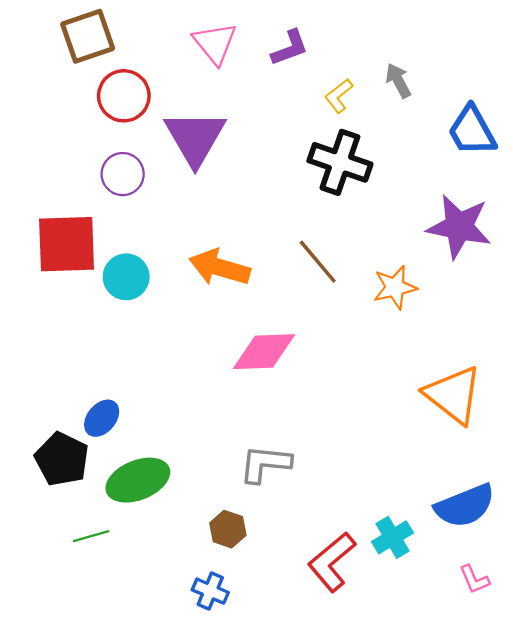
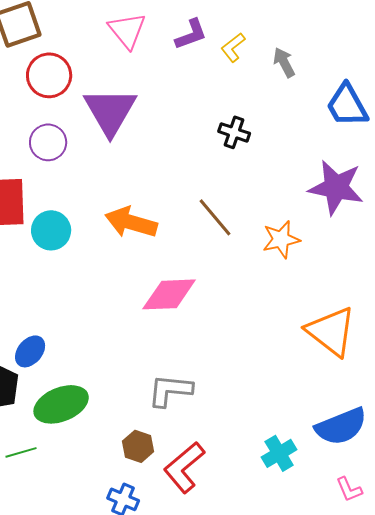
yellow L-shape: (339, 96) -> (233, 47), moved
black cross: (340, 162) -> (234, 132), size x0.6
red L-shape: (332, 562) -> (184, 467), moved

